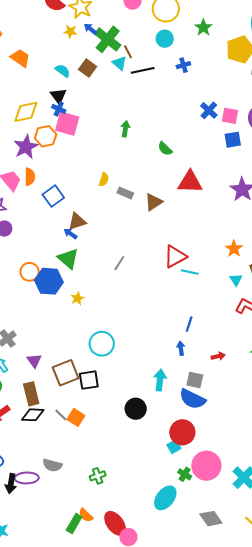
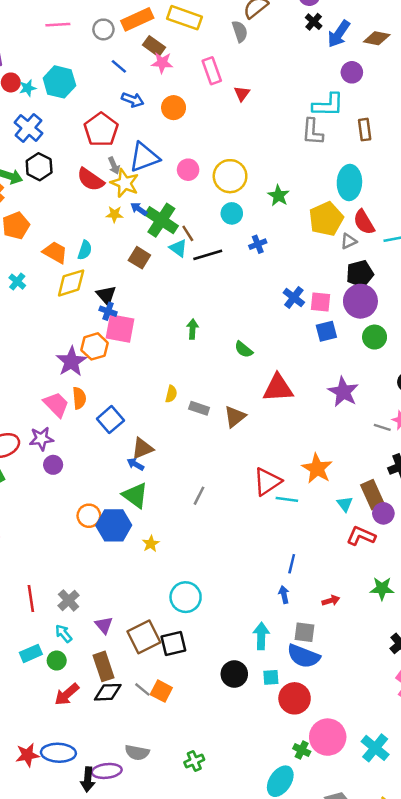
cyan semicircle: (63, 71) -> (85, 250), moved, turned 77
yellow diamond: (26, 112) -> (71, 283), moved
orange star: (234, 249) -> (317, 468), moved, size x1.4
cyan square: (174, 447) -> (271, 677), moved, turned 32

